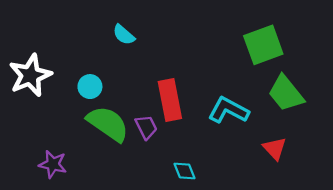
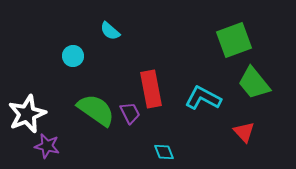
white star: (30, 75) -> (27, 114), moved
cyan circle: (90, 87) -> (73, 56), moved

